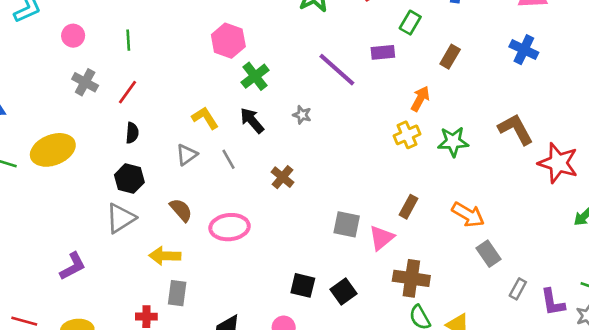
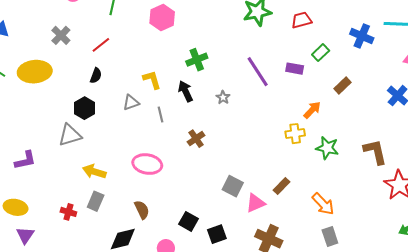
pink hexagon: (228, 41) -> (162, 17), moved
gray cross: (85, 82) -> (61, 35), moved
brown semicircle: (181, 210) -> (142, 210), moved

